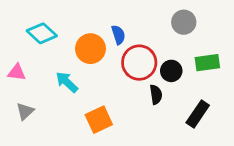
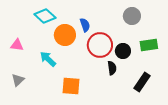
cyan diamond: (42, 33) -> (45, 16), moved
pink triangle: (17, 72) -> (17, 45), moved
orange square: (99, 120) -> (71, 86), turned 30

